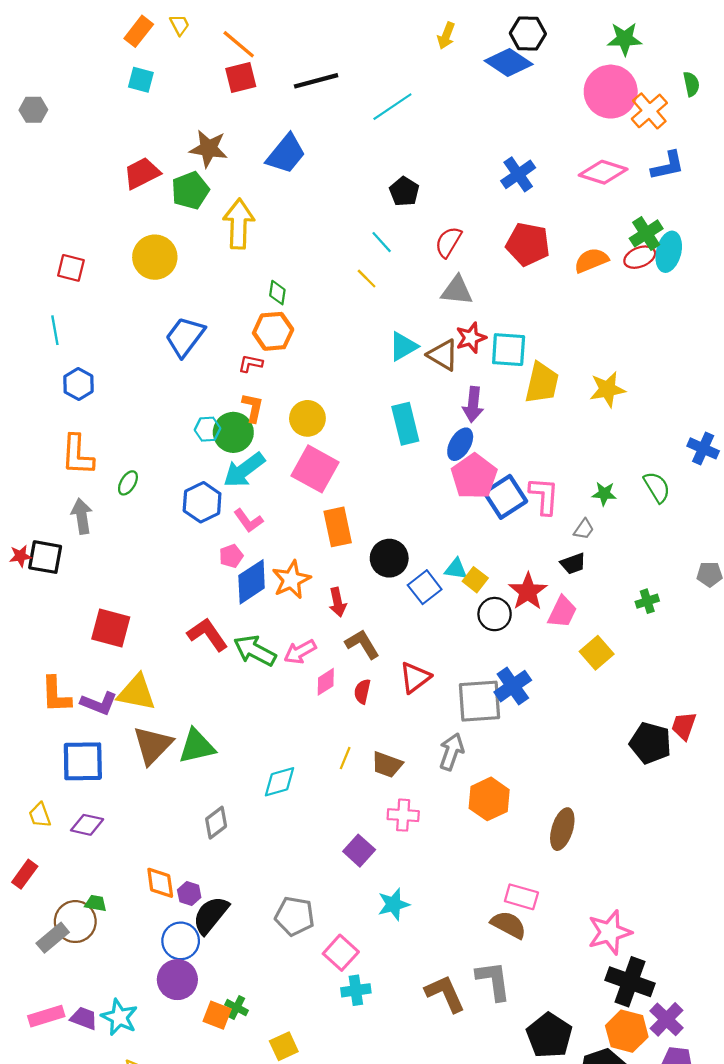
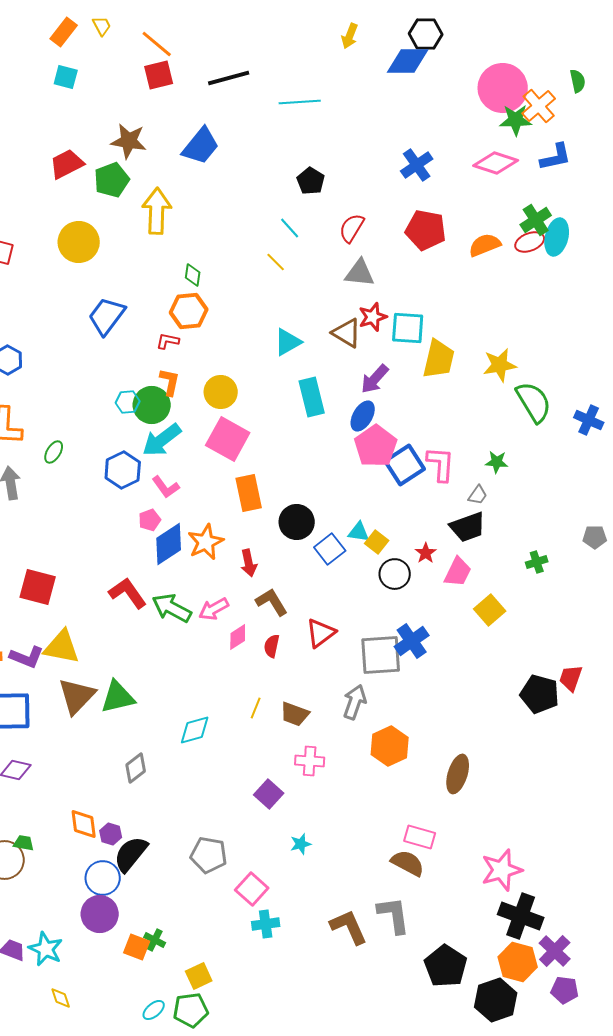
green star: (625, 39) -> (516, 120), moved
blue diamond: (509, 63) -> (408, 61), turned -33
cyan line: (392, 107) -> (300, 102), turned 30
cyan triangle: (403, 346) -> (288, 342), moved
purple arrow: (473, 404) -> (375, 379), turned 36
green semicircle: (657, 487) -> (534, 402), moved, size x1.4
black trapezoid: (573, 564) -> (468, 527), size x1.5
red star: (528, 591) -> (426, 553), size x0.6
cyan star: (393, 904) -> (301, 844), size x0.7

